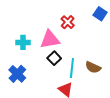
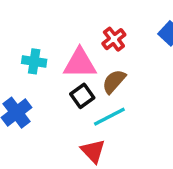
brown semicircle: (93, 67) -> (114, 81), moved, turned 98
cyan line: (72, 68) -> (109, 117), turned 48

